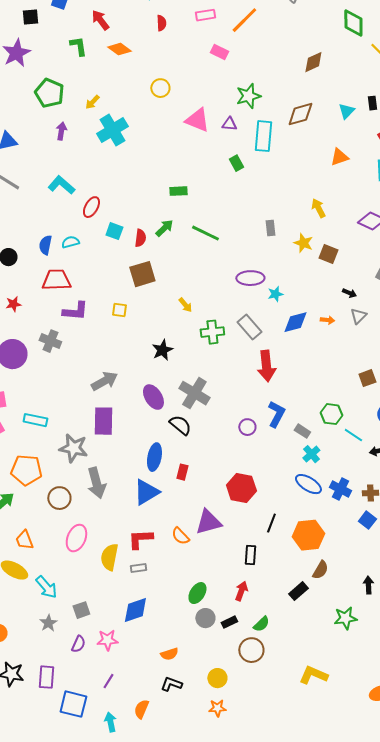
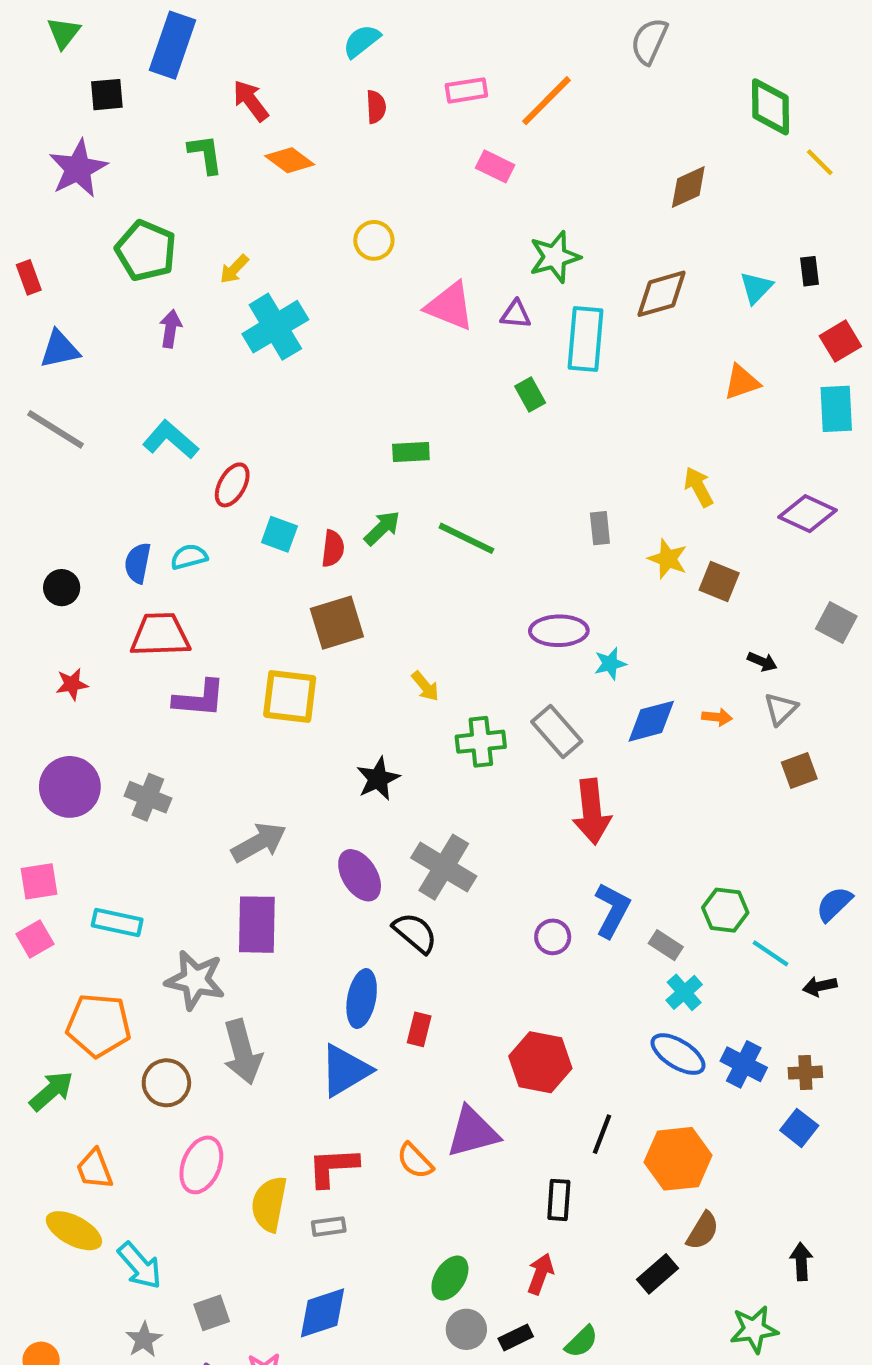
yellow square: (119, 310) -> (290, 697), size x1.8
gray cross: (50, 341) -> (148, 797), moved
brown square: (367, 378) -> (799, 770), moved

